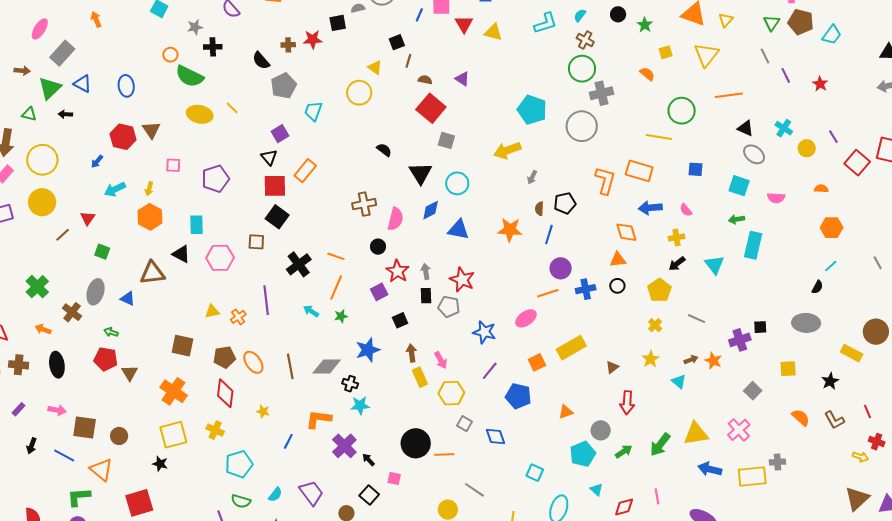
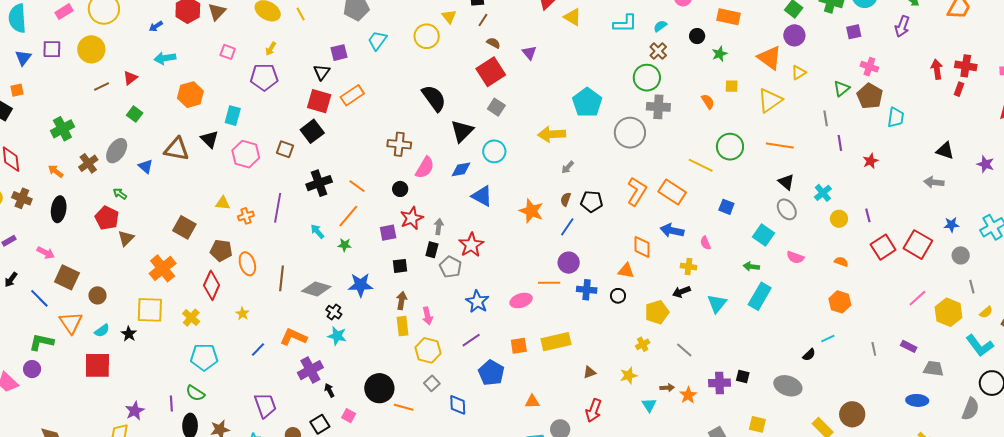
cyan trapezoid: (832, 35) -> (896, 117), turned -45
black semicircle: (384, 150) -> (434, 98), size x1.8
yellow arrow: (149, 189) -> (271, 49), moved
cyan semicircle: (275, 495) -> (102, 331), moved

